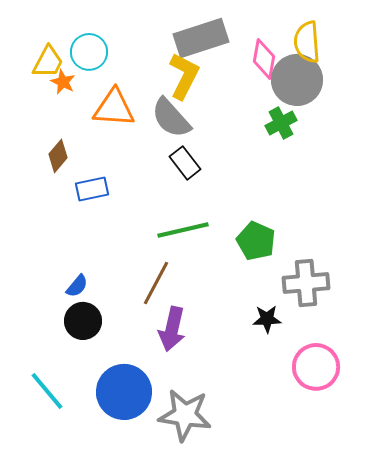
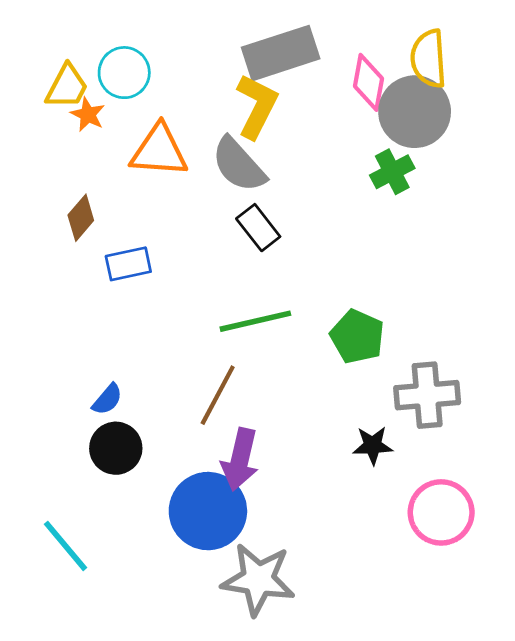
blue circle: (124, 392) -> (208, 511), moved

